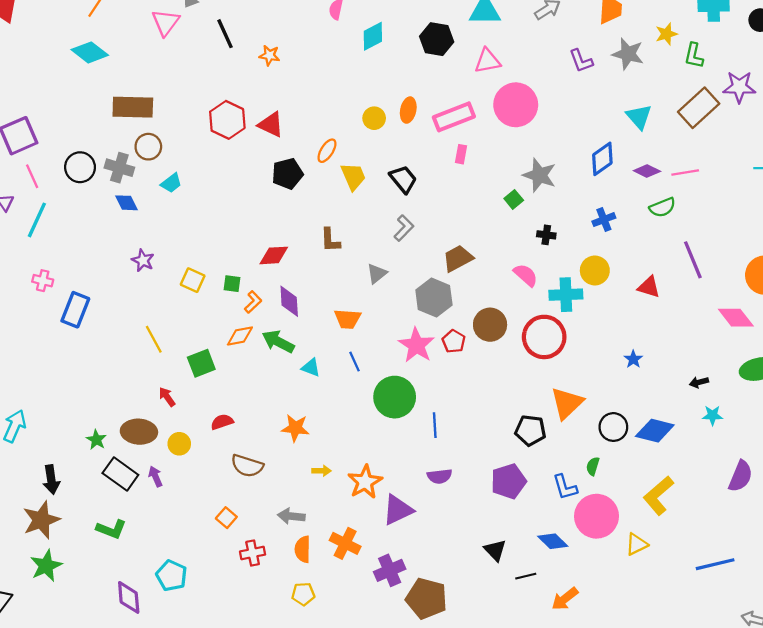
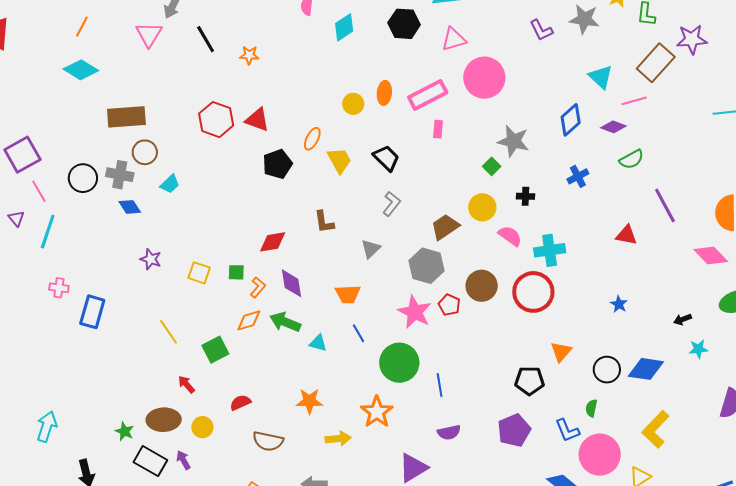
pink line: (685, 173) -> (634, 101), moved
yellow circle: (595, 270) -> (482, 207), moved
orange triangle: (567, 403) -> (561, 352), size x0.7
yellow arrow: (321, 471) -> (338, 439), size x1.4
orange star: (365, 482) -> (377, 412), moved

